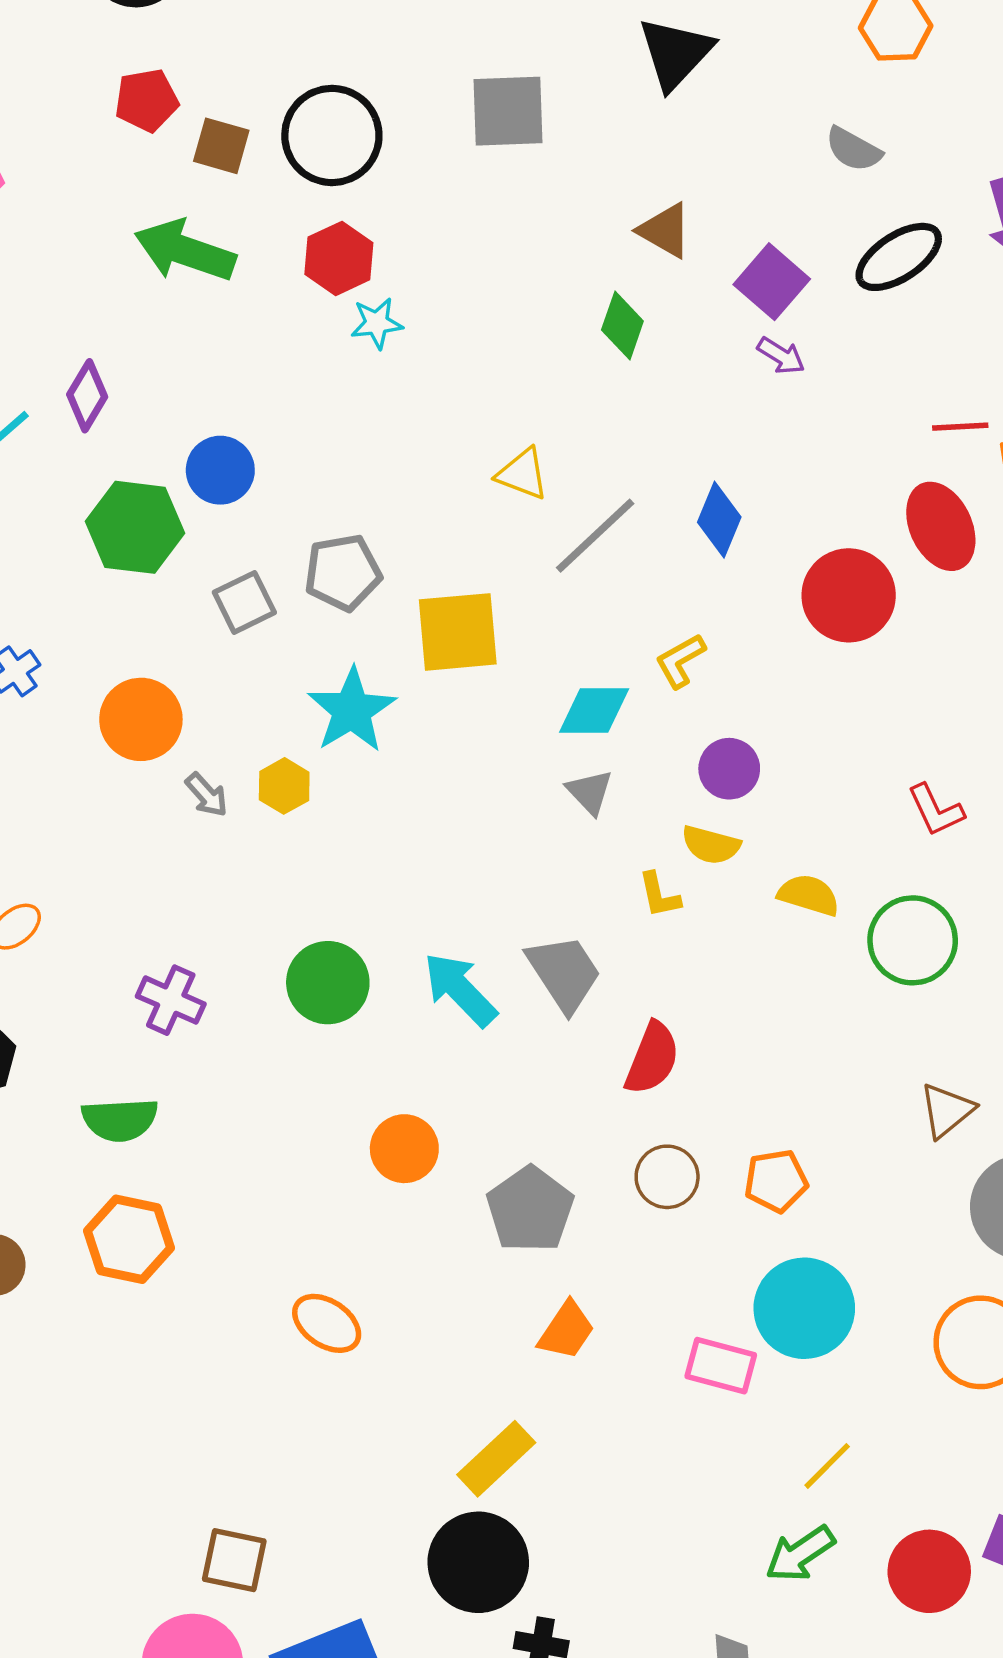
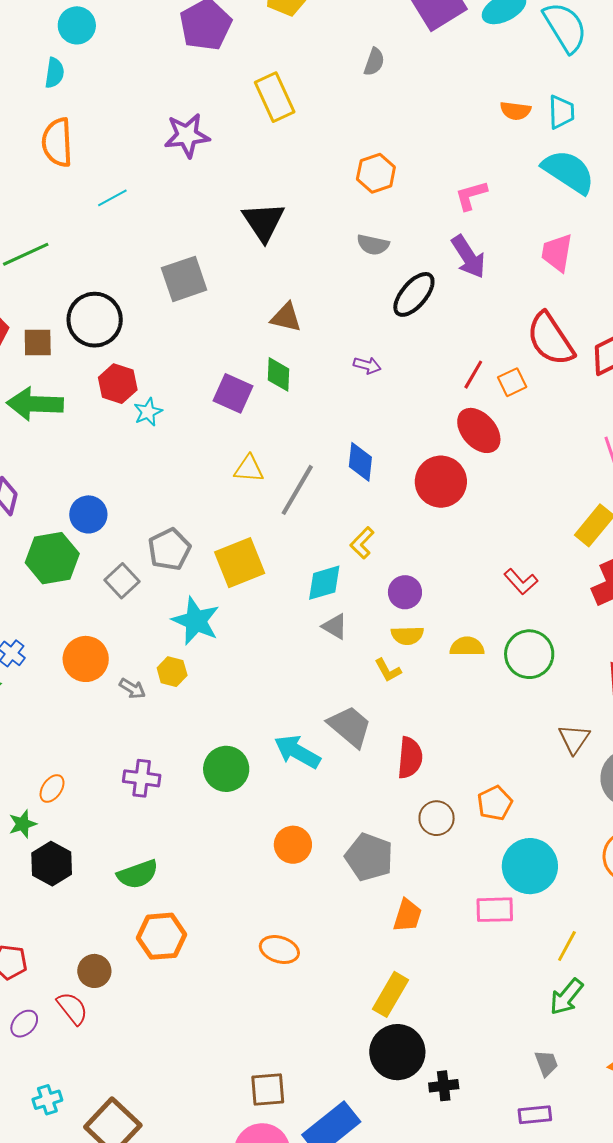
purple square: (772, 282) -> (233, 393), moved
red line: (960, 427) -> (473, 375), turned -40
purple cross: (171, 1000) -> (142, 778), moved

